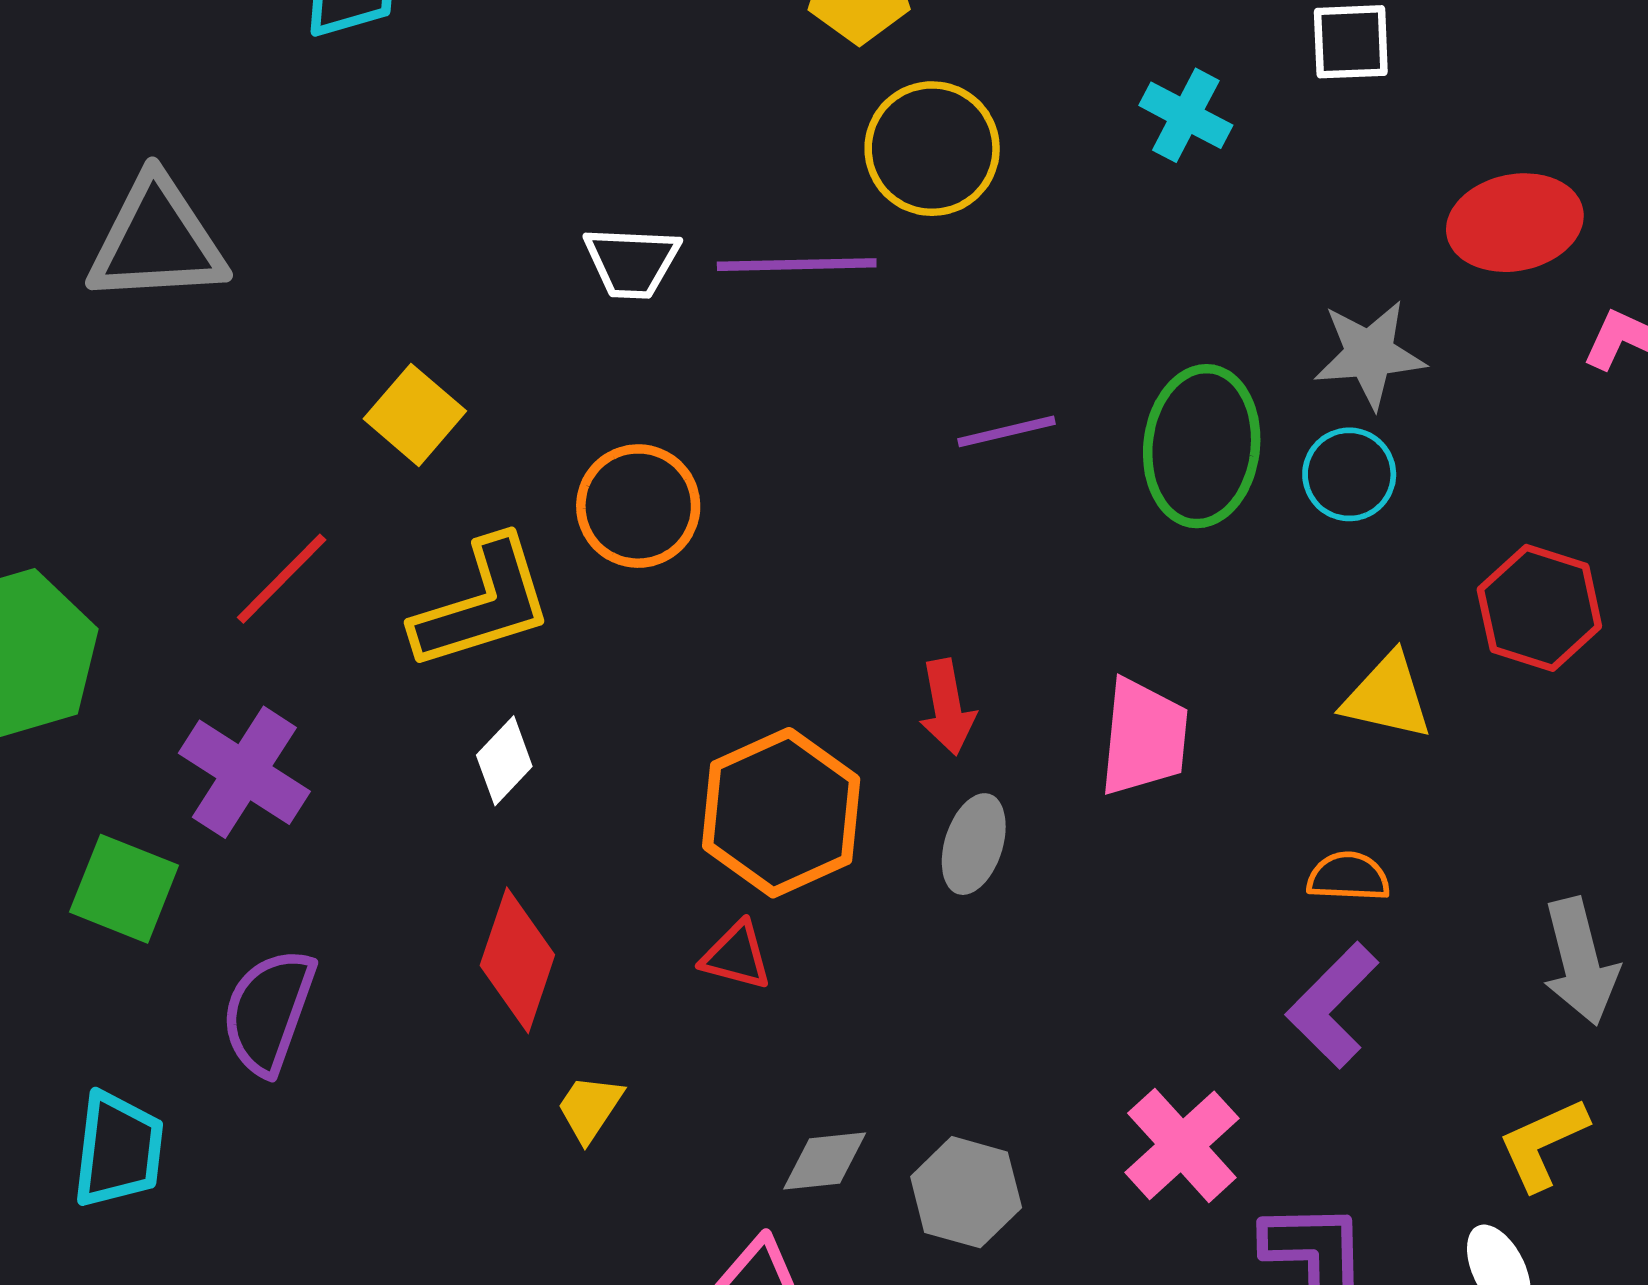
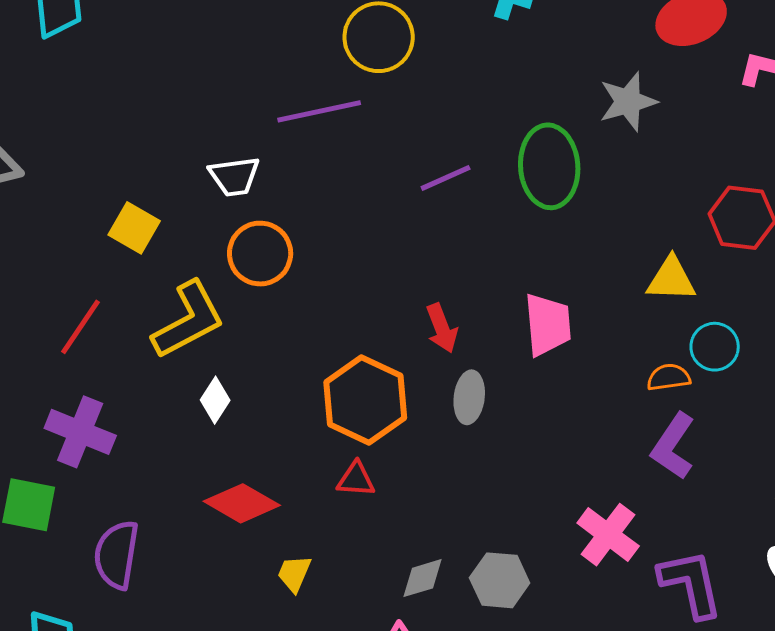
white trapezoid: (632, 262) -> (234, 176), moved
cyan circle: (1349, 474) -> (715, 347), moved
red diamond: (517, 960) -> (242, 503), turned -68

